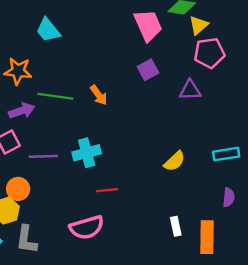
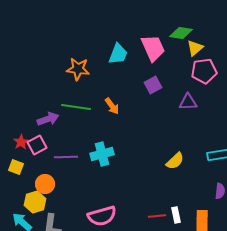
cyan trapezoid: (48, 30) -> (118, 54), moved, turned -120
orange star: (18, 71) -> (78, 69), moved
red line: (107, 190) -> (157, 216), moved

